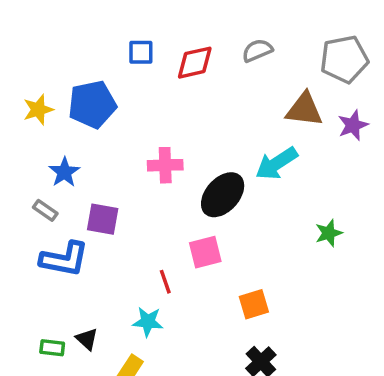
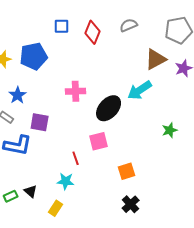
red diamond: (195, 63) -> (93, 32), turned -55
brown triangle: (304, 110) -> (156, 59), turned -35
green rectangle: (52, 348) -> (11, 196), turned -32

